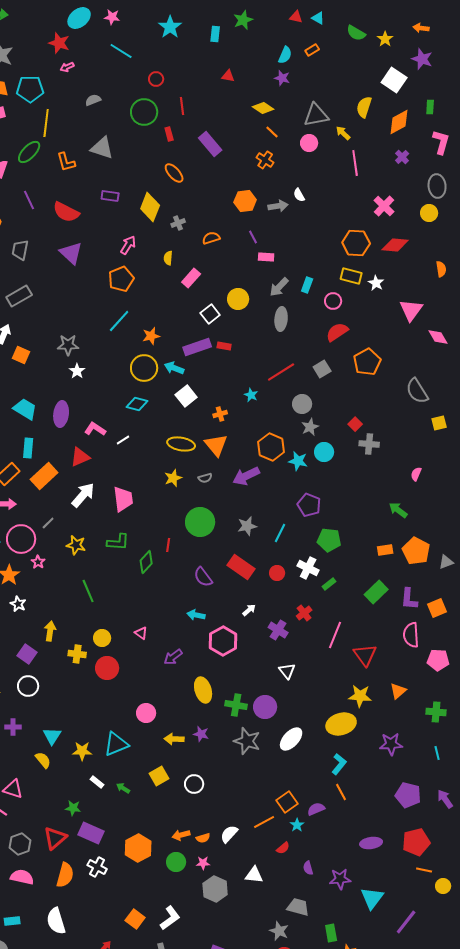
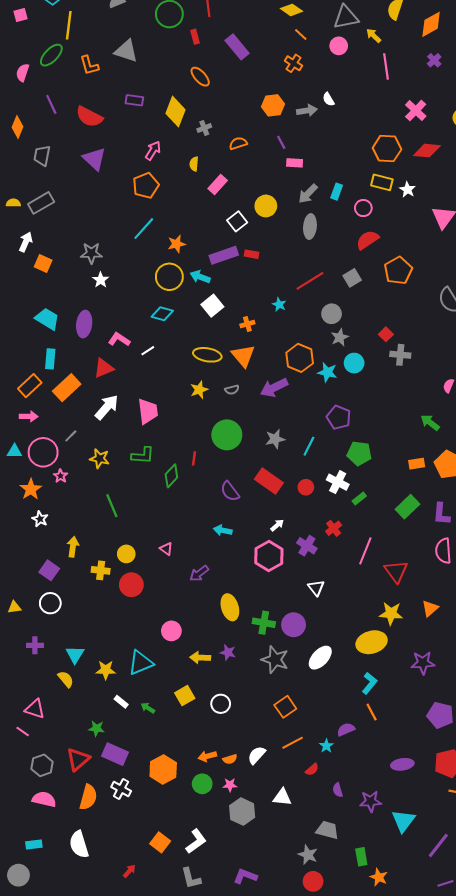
pink hexagon: (223, 641) -> (269, 556), moved
orange square: (287, 802) -> (285, 707), moved

